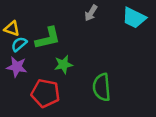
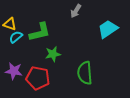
cyan trapezoid: (134, 18) -> (108, 29), moved, turned 120
purple star: (17, 67) -> (14, 71), moved

